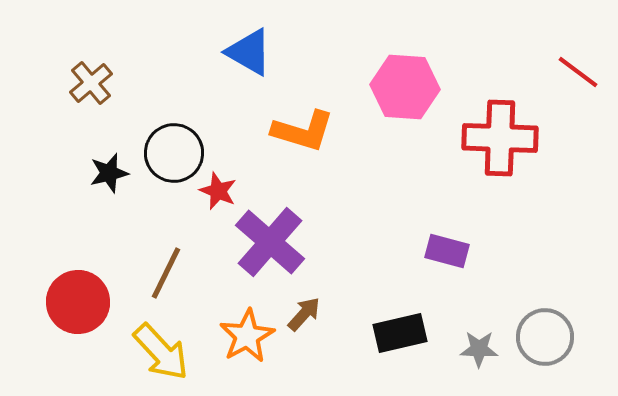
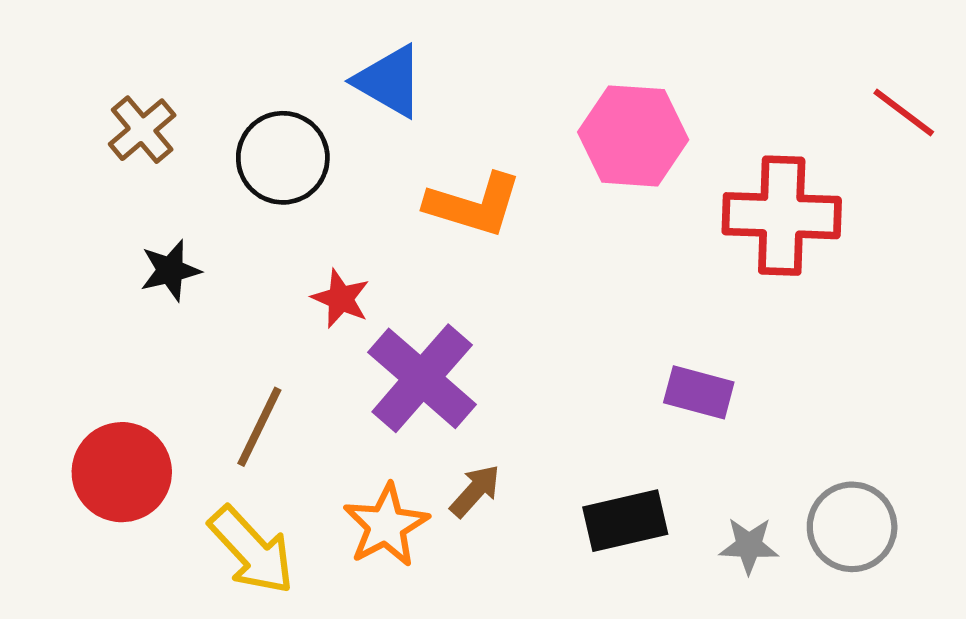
black circle: (174, 153) -> (283, 158), moved

